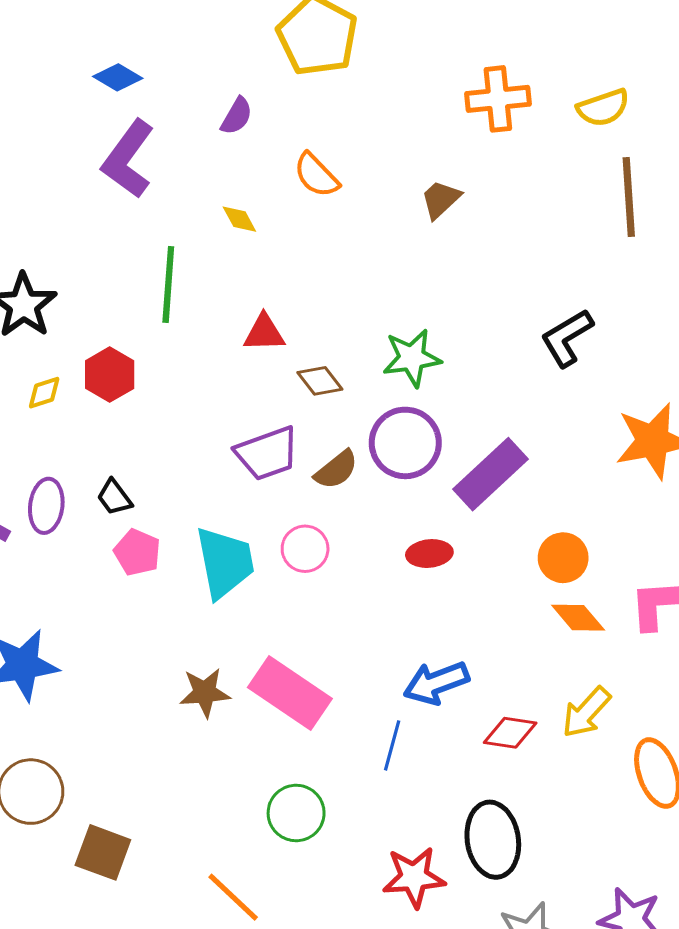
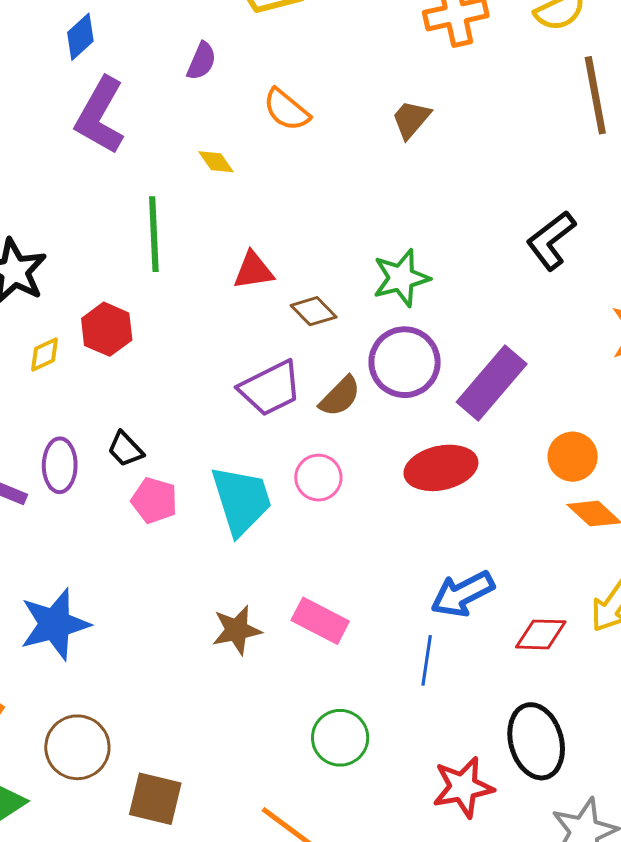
blue diamond: (118, 77) -> (80, 37), turned -66
red ellipse: (429, 554) -> (441, 468), size x1.6
pink rectangle: (290, 693) -> (320, 621), size x0.7

